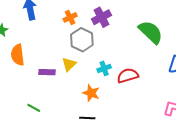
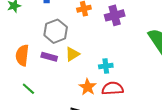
gray hexagon: (82, 40) -> (56, 31), moved
orange semicircle: (18, 55) -> (22, 55), moved
red semicircle: (128, 76) -> (113, 88), moved

